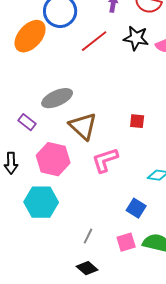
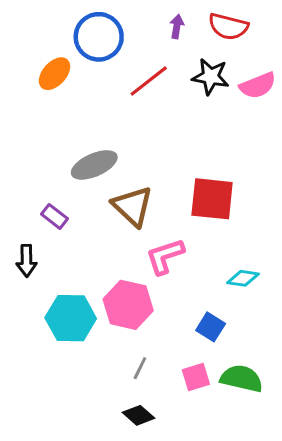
orange ellipse: (30, 36) -> (54, 74), size x0.7
red square: (137, 121) -> (212, 199), size x2.0
purple rectangle: (27, 122) -> (54, 216), moved
pink hexagon: (53, 159) -> (128, 305), moved

